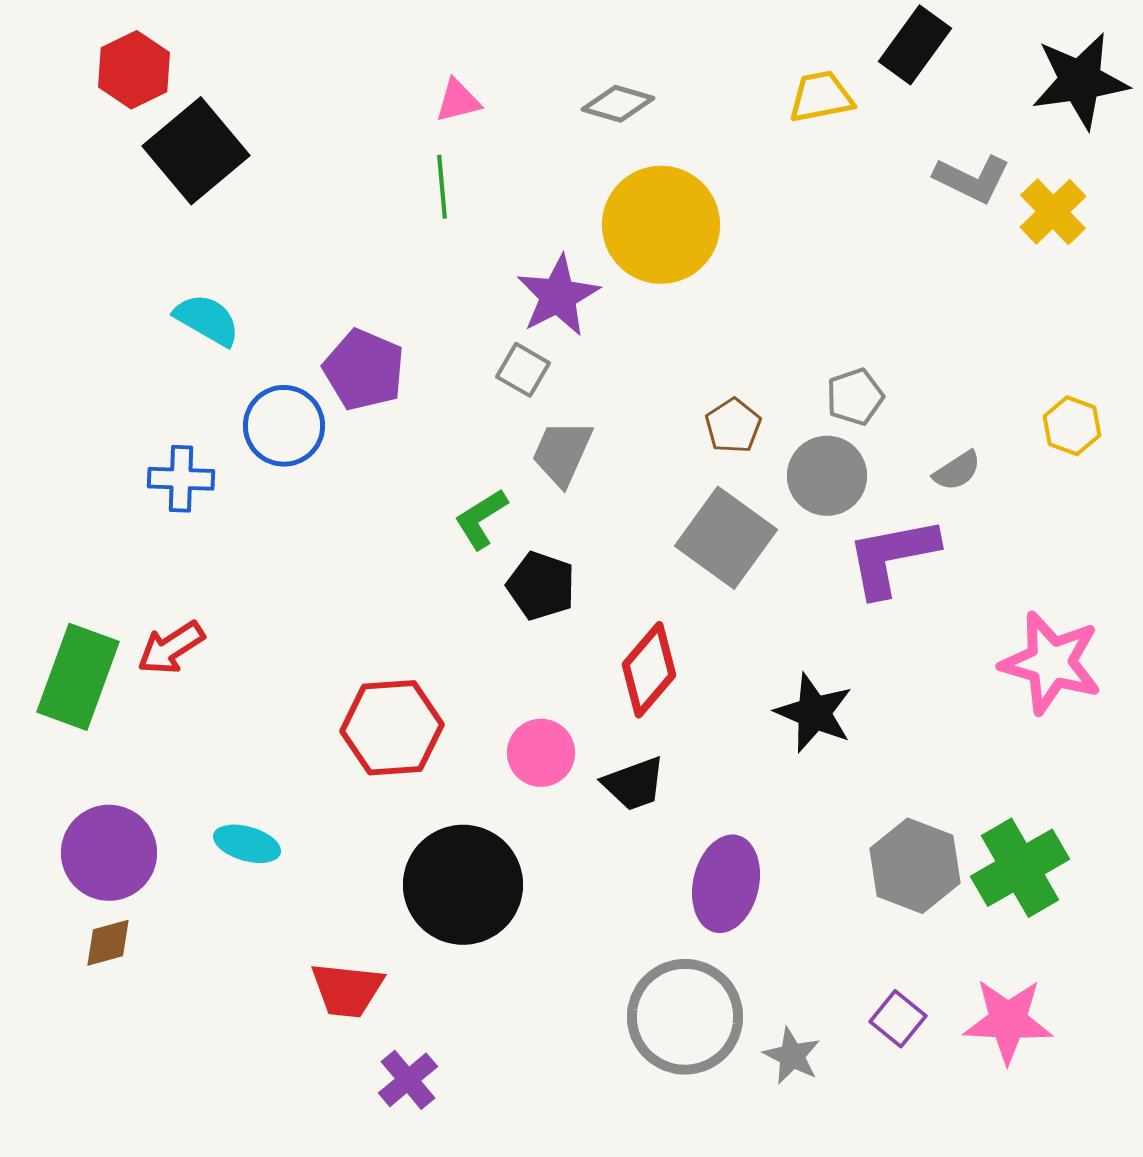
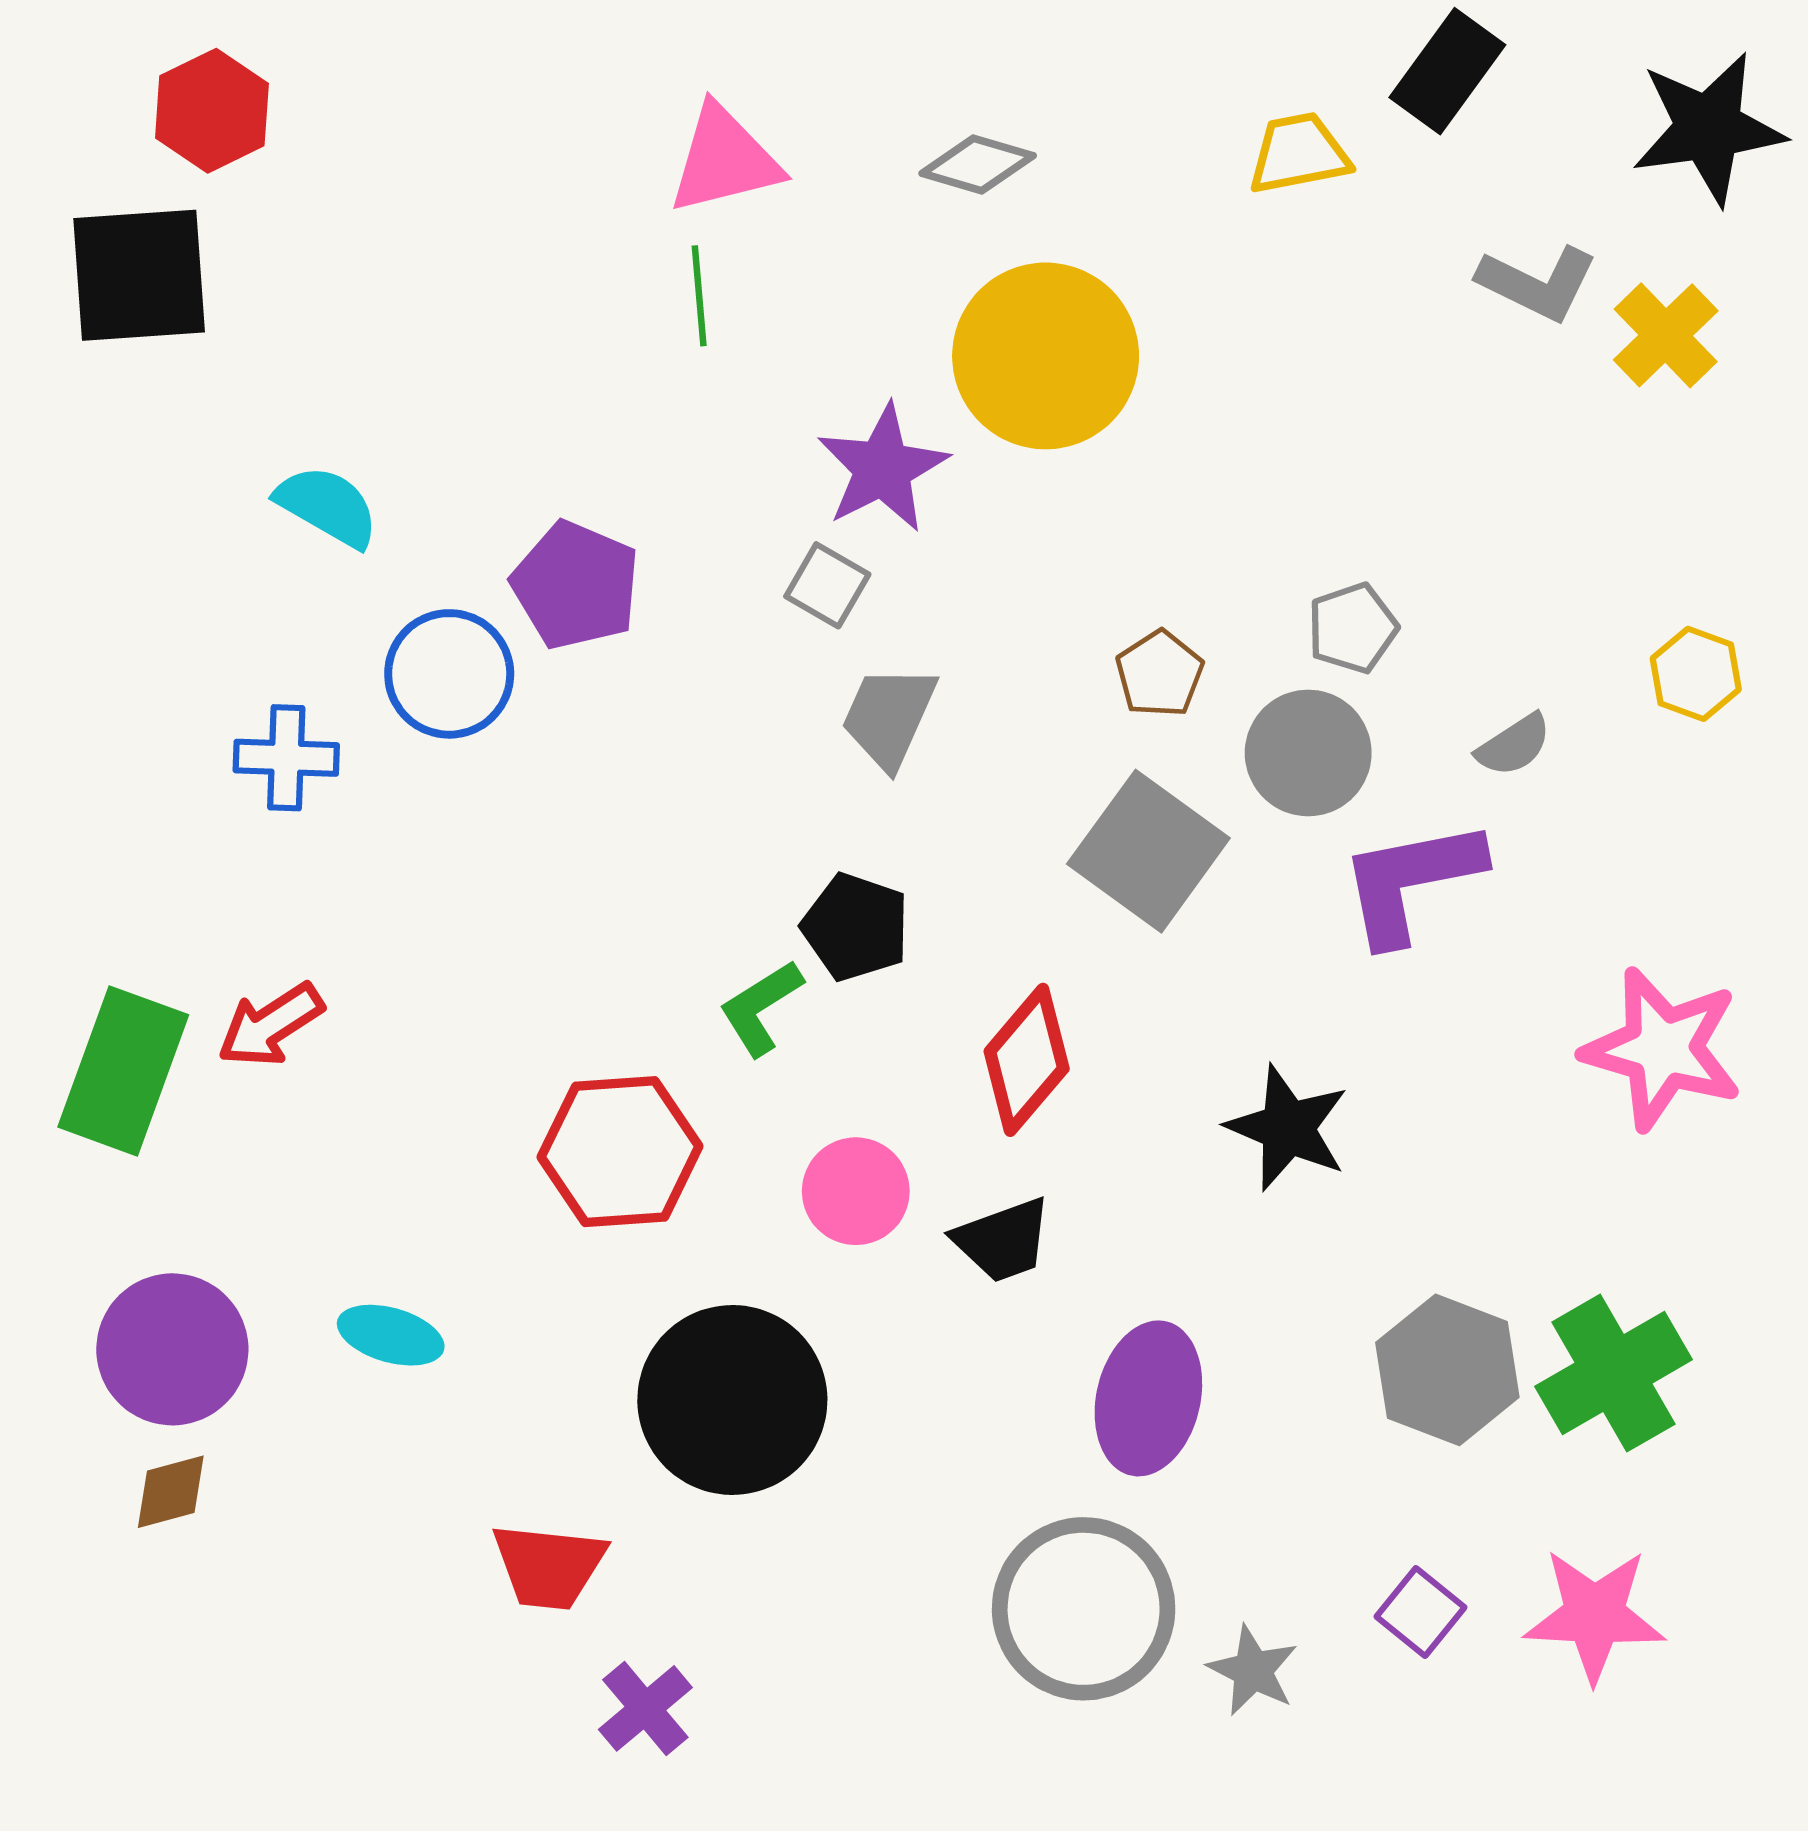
pink triangle: (458, 101) -> (724, 160), size x1.6
black square: (196, 151) -> (139, 275), moved, turned 36
green L-shape: (481, 519) -> (761, 1008), moved

